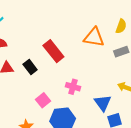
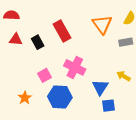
orange triangle: (94, 37) -> (102, 24), turned 35
pink cross: (73, 87) -> (75, 67), size x1.5

